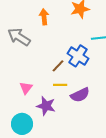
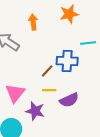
blue cross: (78, 56) -> (67, 61), turned -30
pink triangle: (26, 88) -> (15, 93), size x1.5

